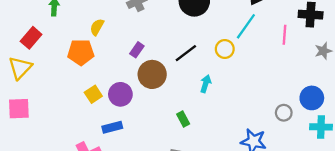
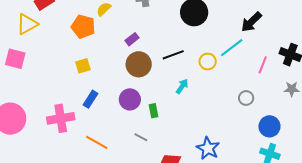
purple circle: (120, 94) -> (130, 99), moved
gray circle: (284, 113) -> (246, 98), moved
blue rectangle: (112, 127) -> (91, 99), turned -60

